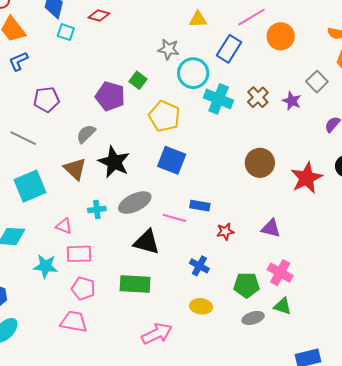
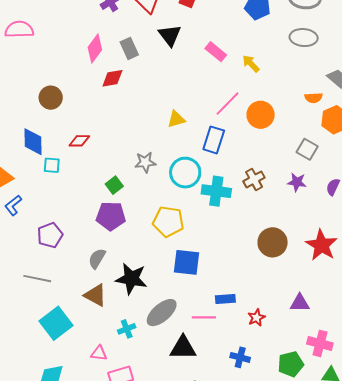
gray star: (169, 49) -> (145, 162), moved
green square: (138, 80) -> (114, 185), moved, turned 30
brown cross: (258, 97) -> (254, 179), turned 30
purple star: (292, 101) -> (297, 182), moved

